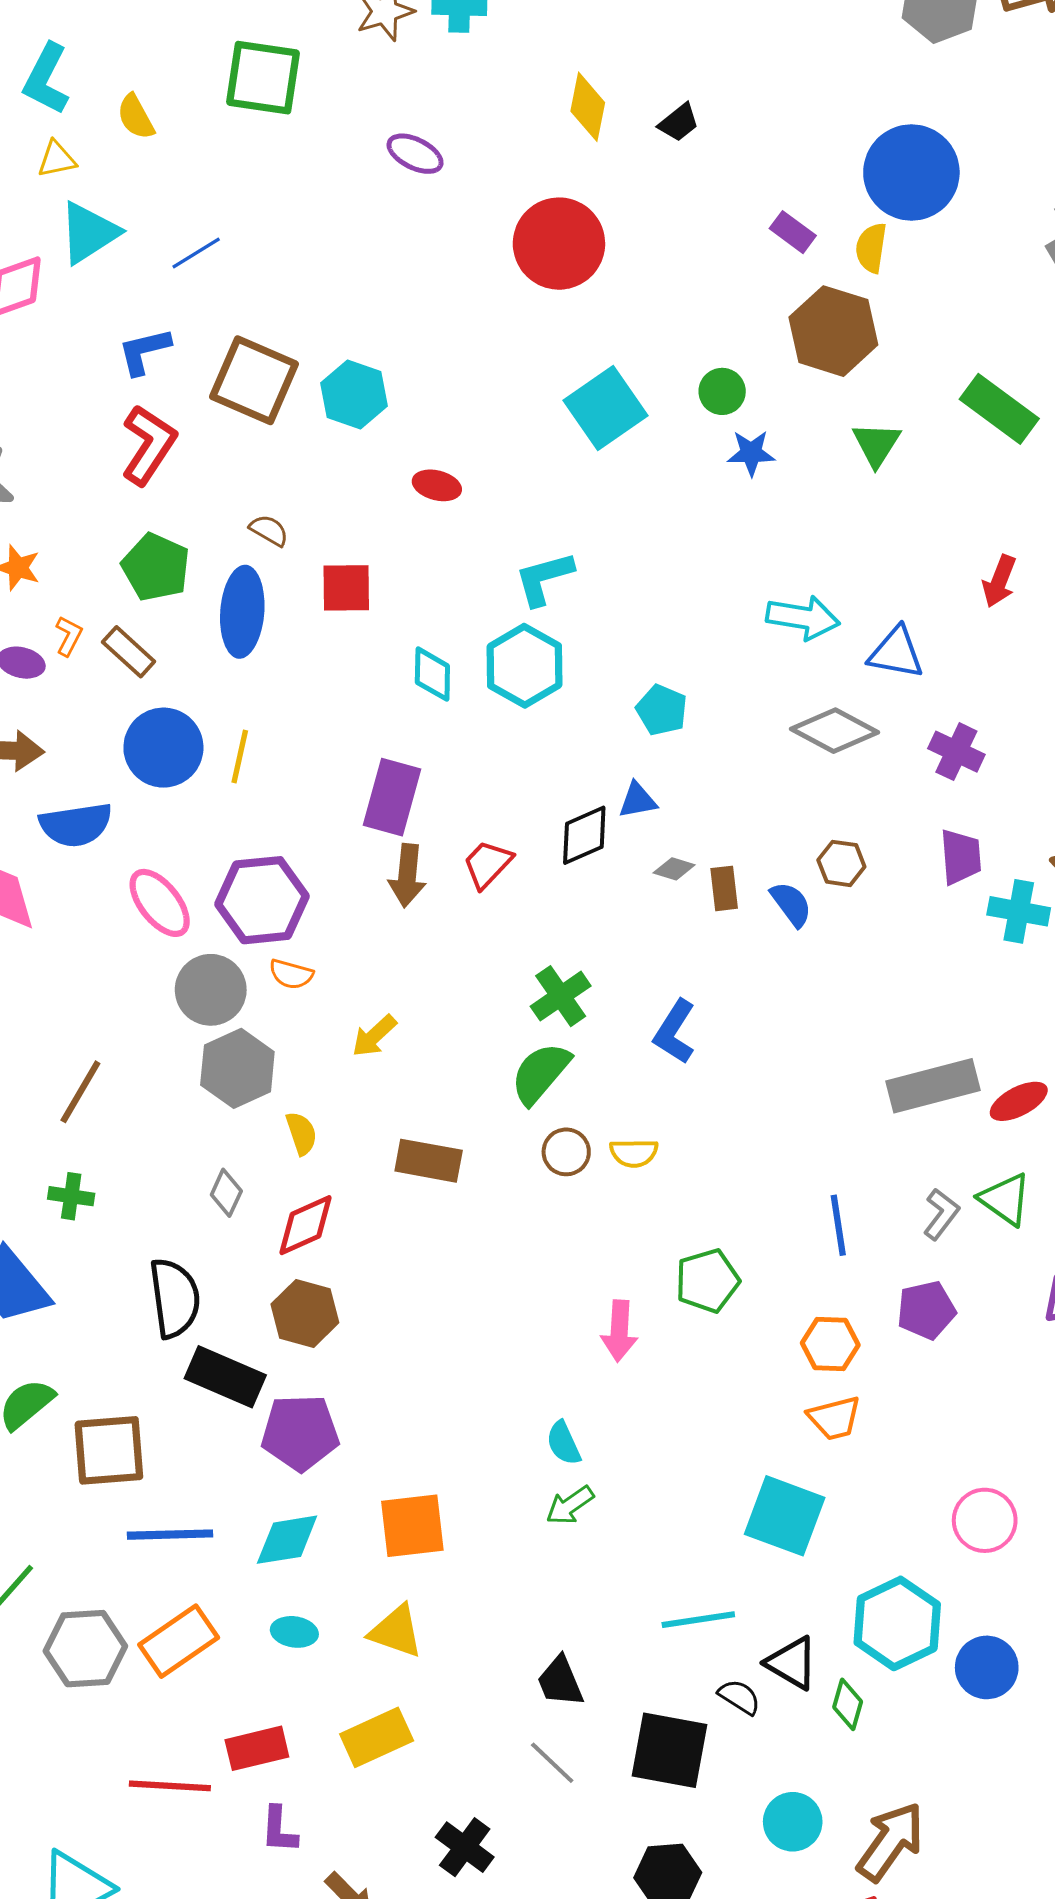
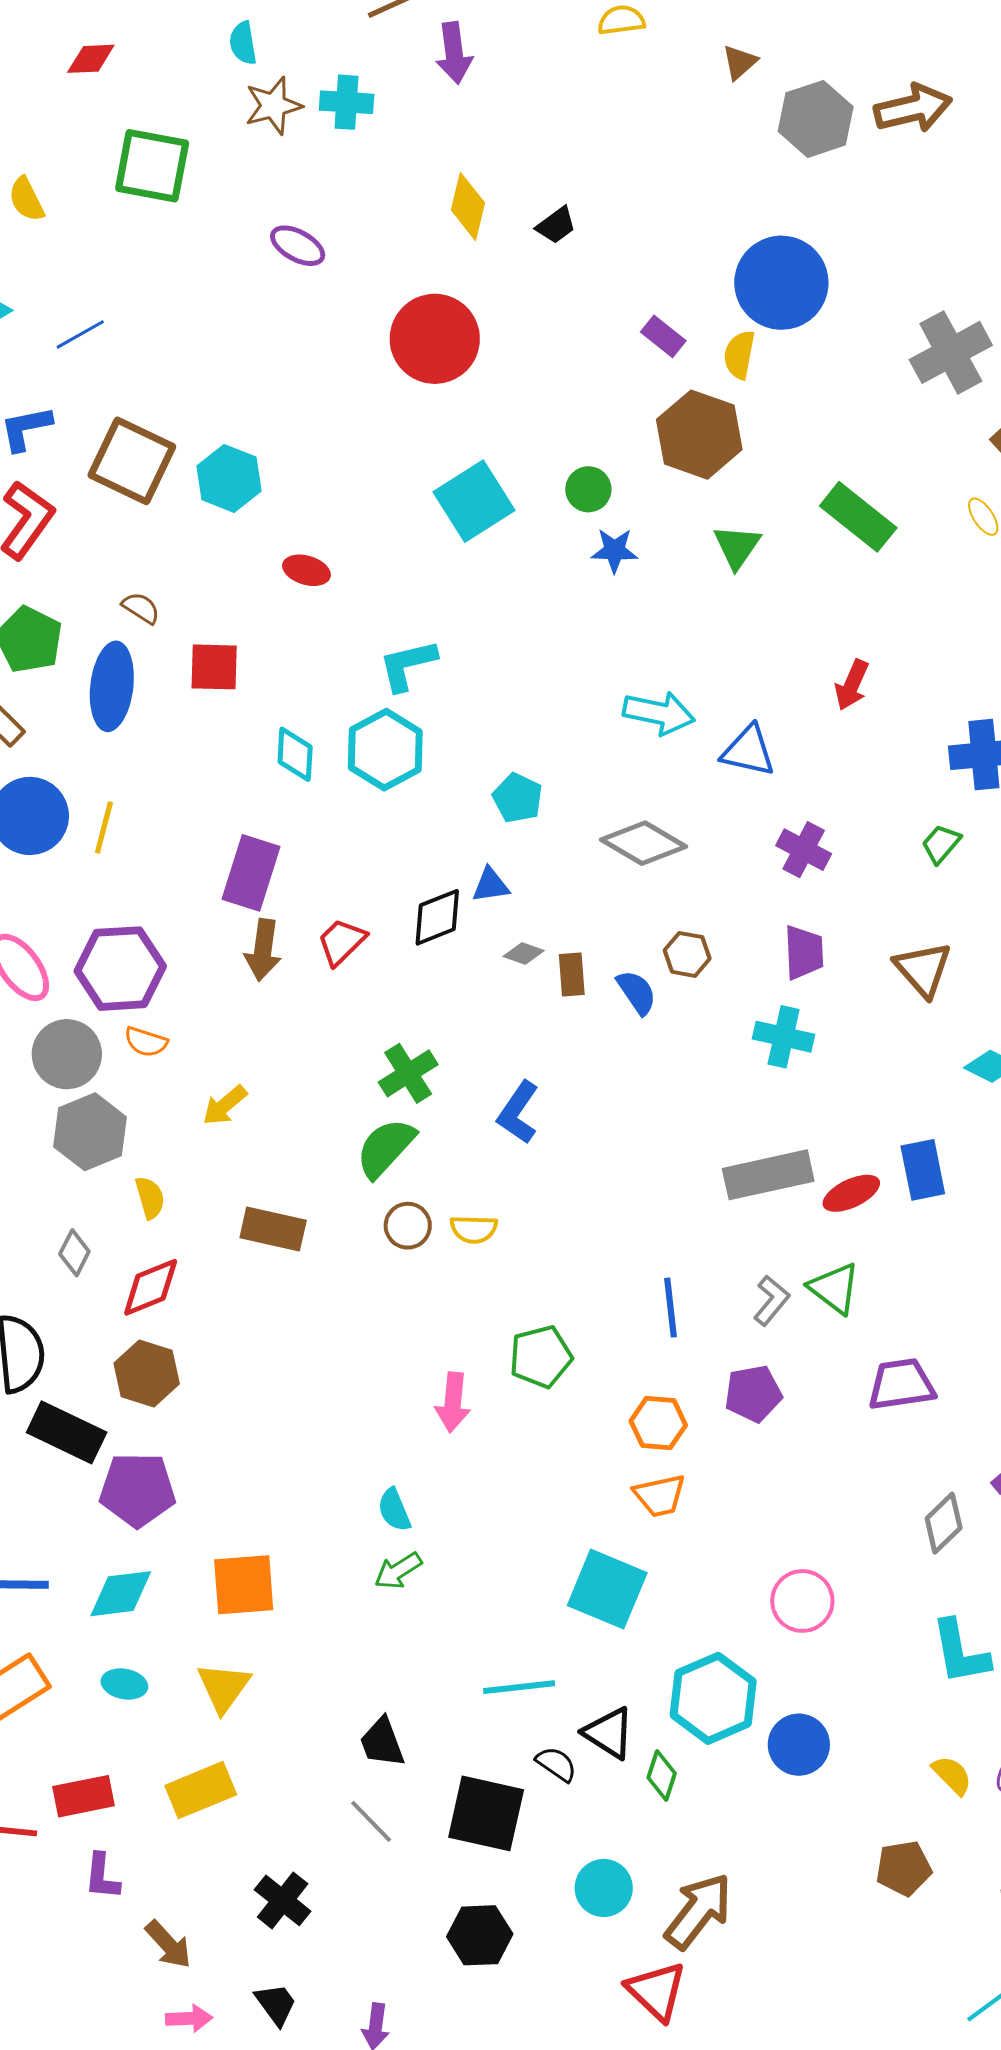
gray diamond: (834, 731) -> (643, 843), moved
cyan cross: (1019, 911) -> (784, 1037), moved
yellow triangle: (396, 1631) -> (224, 1687), turned 44

